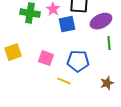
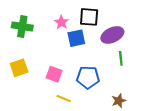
green cross: (30, 13) -> (22, 27), moved
yellow line: (64, 81) -> (64, 99), moved

